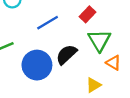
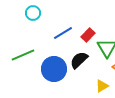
red rectangle: (88, 14) -> (88, 35), moved

